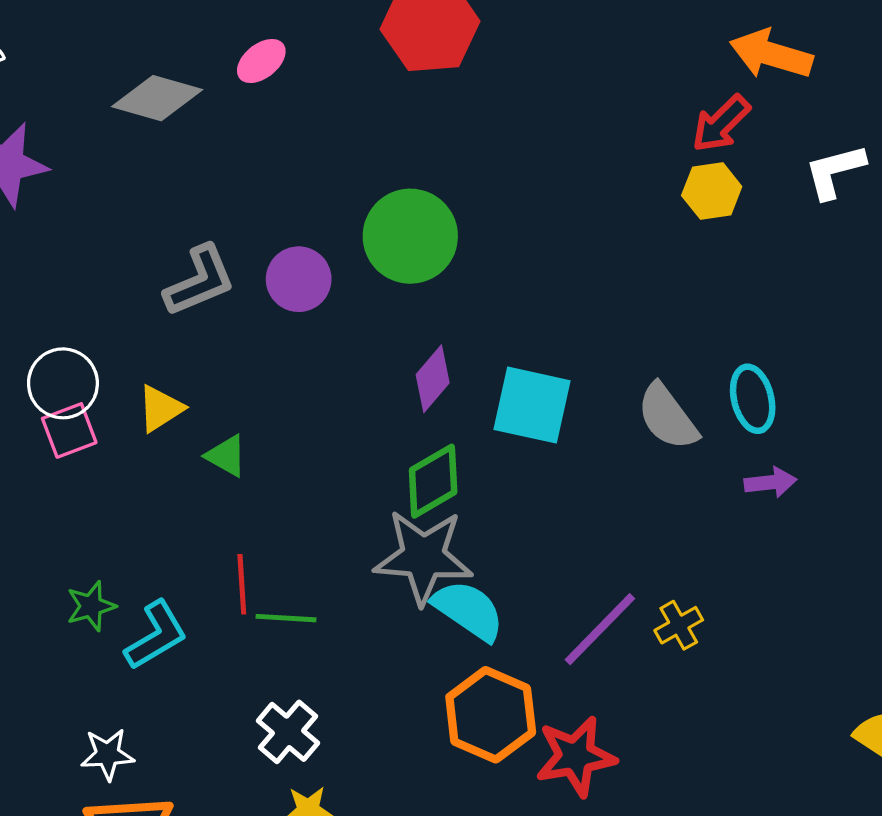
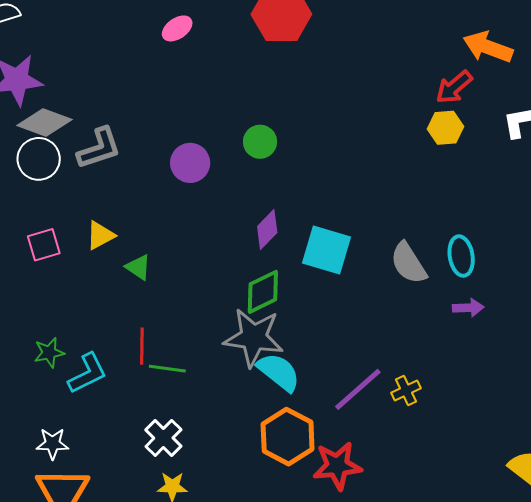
gray diamond: (157, 98) -> (44, 122), moved
green circle: (410, 236) -> (260, 142), size x0.6
gray L-shape: (200, 281) -> (99, 148), moved
white circle: (63, 383) -> (39, 159), moved

